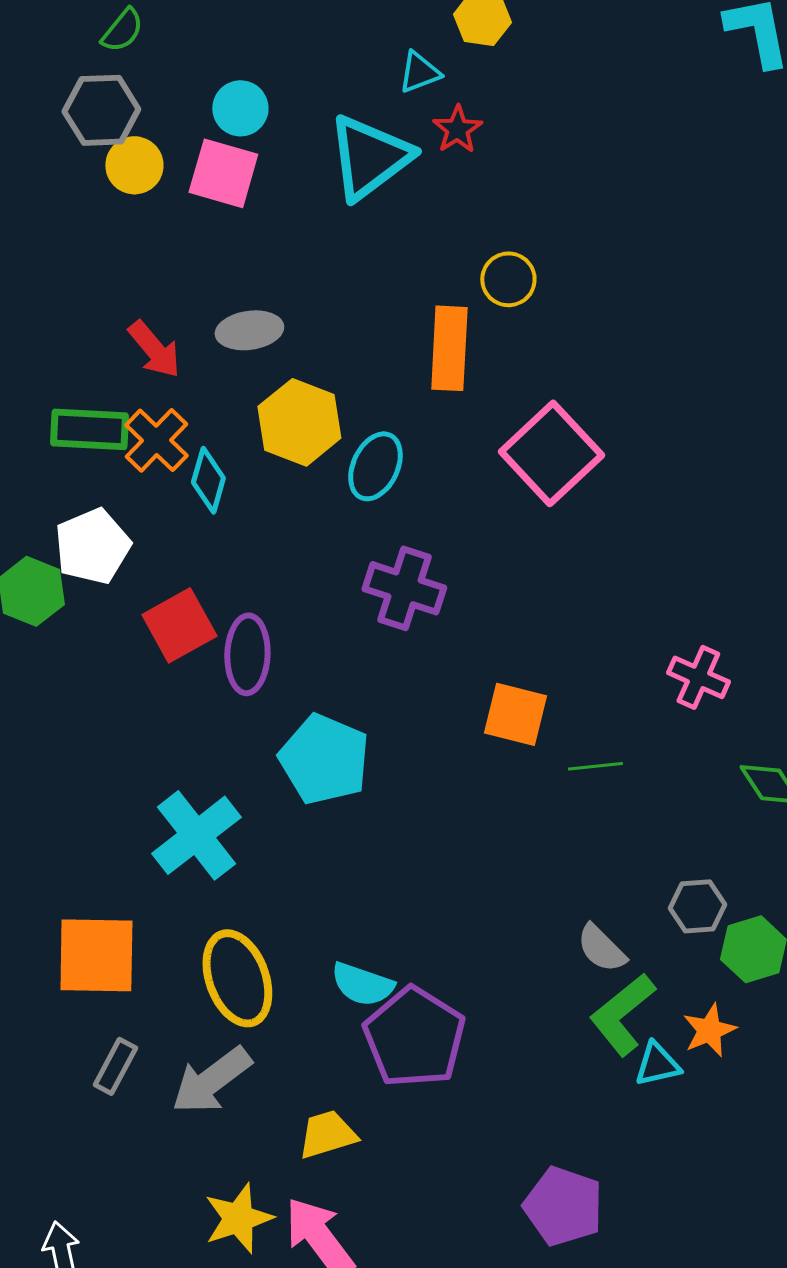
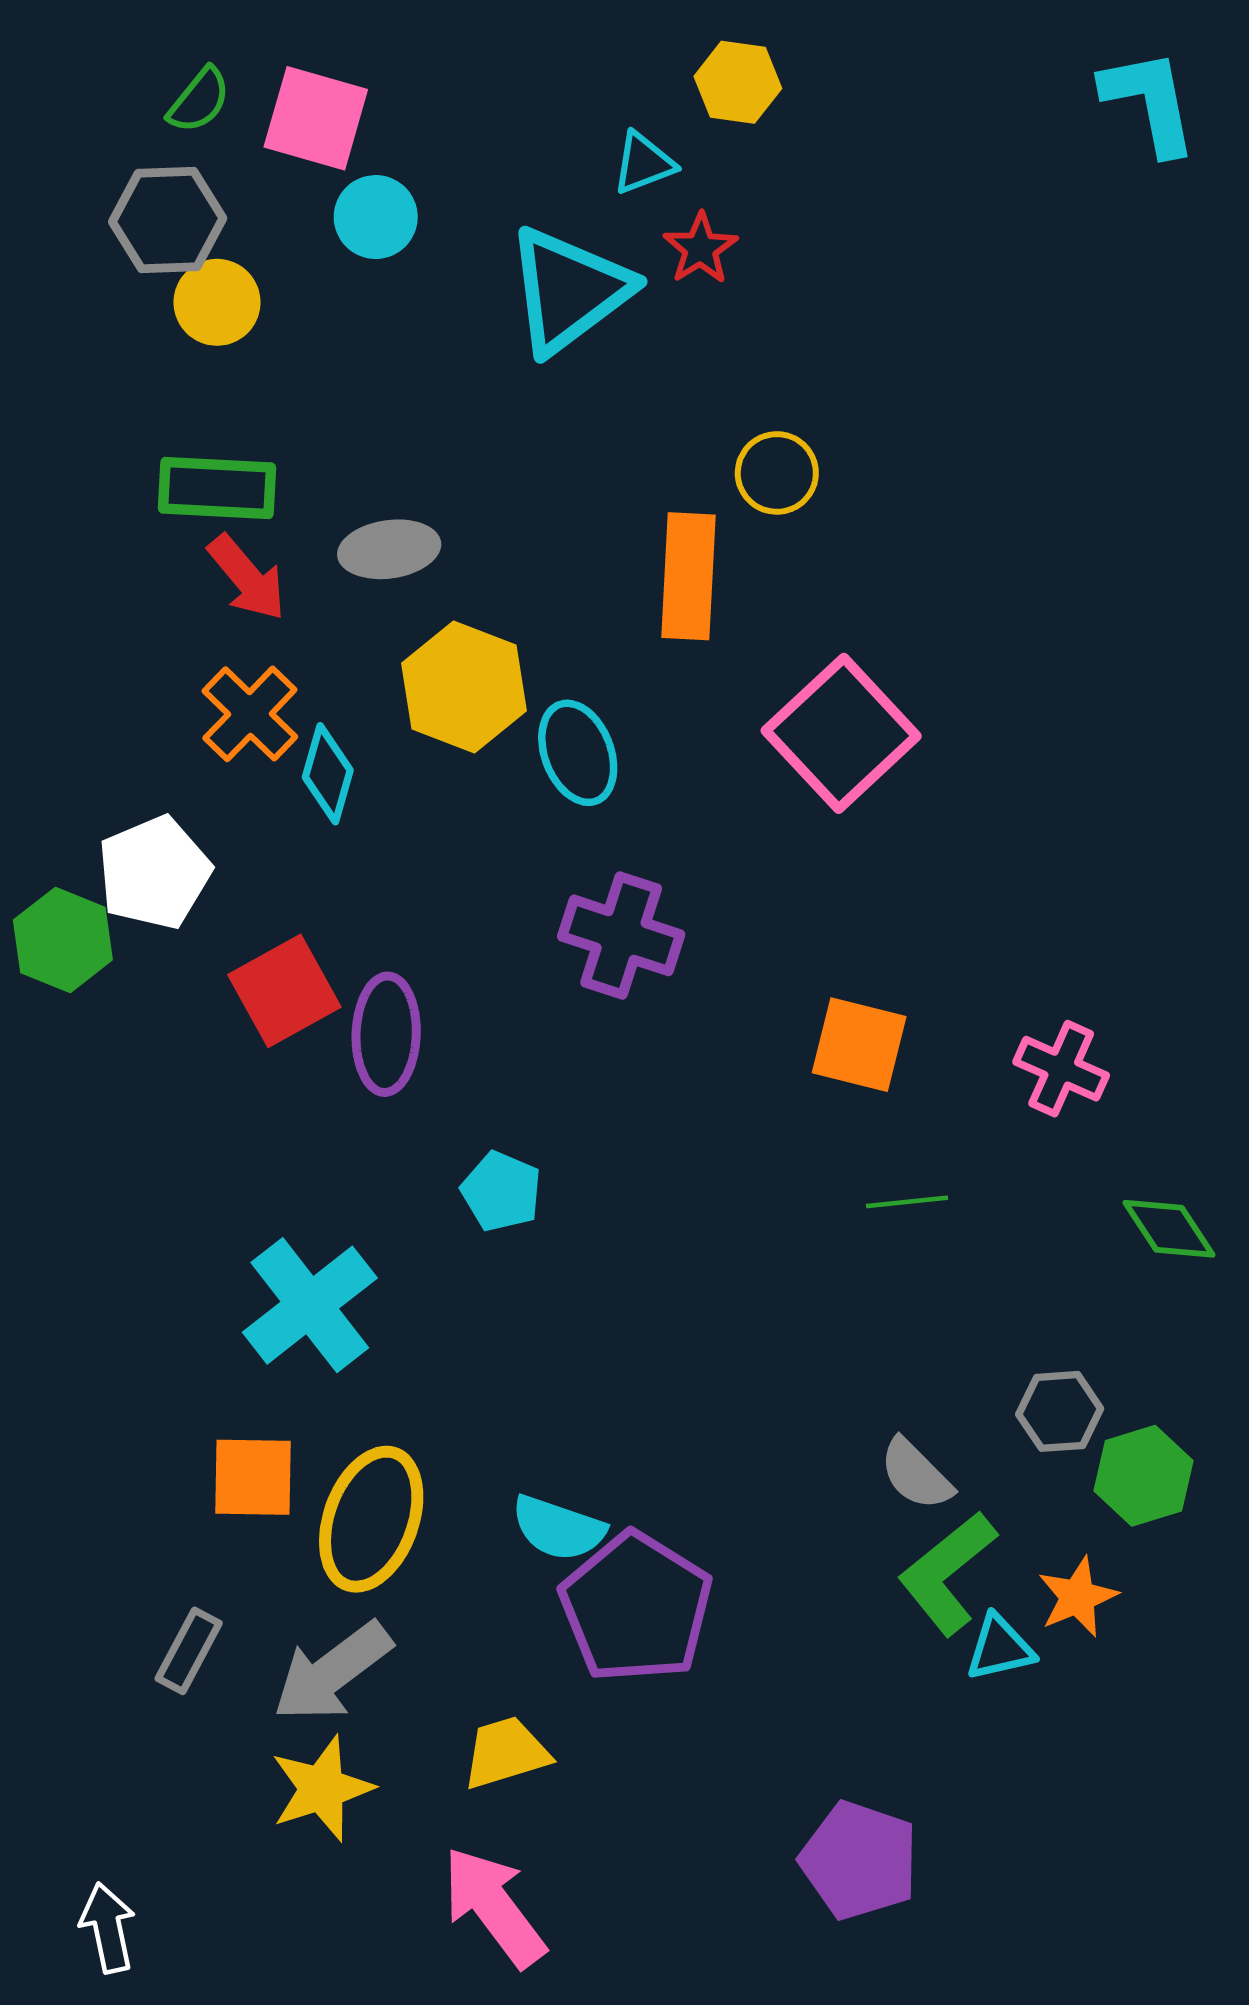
pink square: (223, 173) -> (316, 118), moved
green rectangle: (89, 429) -> (217, 488), moved
cyan ellipse: (375, 466) -> (578, 753), turned -46
orange square: (515, 714) -> (859, 1045), moved
cyan pentagon: (324, 759) -> (501, 1191), size x0.6
orange square: (96, 955) -> (253, 1477), moved, size x0.7
yellow ellipse: (237, 978) -> (371, 1519), turned 40
yellow star: (238, 1218) -> (322, 1789), moved

